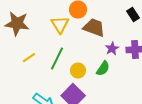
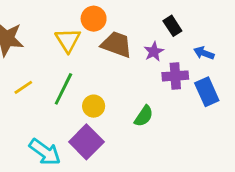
purple star: (112, 49) -> (154, 52), moved
green semicircle: (103, 69) -> (144, 116), moved

